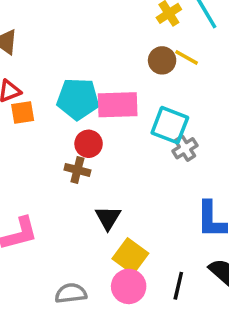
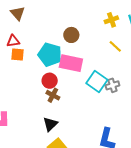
brown circle: (162, 60) -> (71, 35), moved
gray cross: (185, 148) -> (112, 85), moved
brown cross: (77, 170) -> (53, 95), moved

